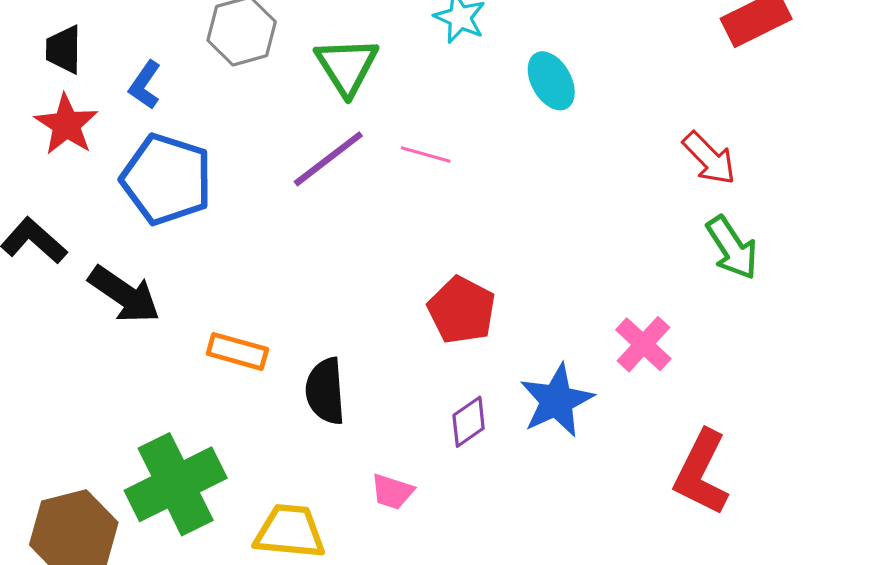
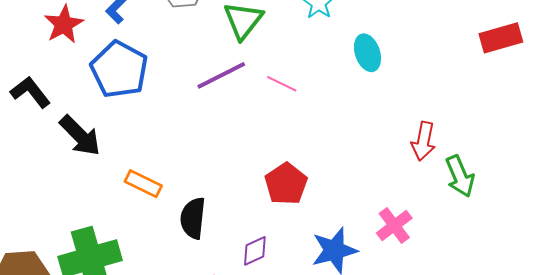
red arrow: (709, 158) -> (423, 141), moved, turned 45
purple diamond: (469, 422) -> (255, 251), moved

